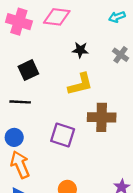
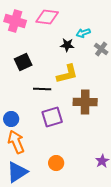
cyan arrow: (117, 17) -> (83, 33), moved
black line: (20, 102) -> (42, 89), moved
purple square: (63, 135) -> (52, 117), turned -35

